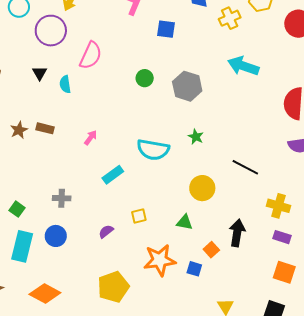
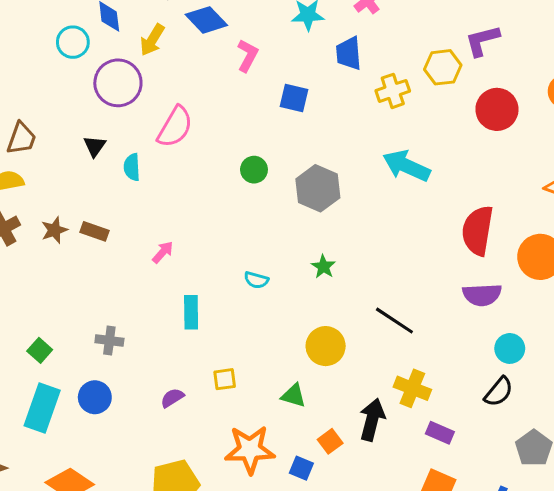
cyan semicircle: (153, 150) -> (256, 280), size x0.5
cyan rectangle: (113, 175) -> (191, 312), turned -60
yellow cross: (278, 206) -> (412, 388), moved

